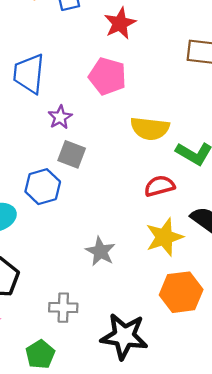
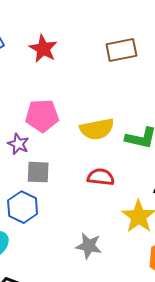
pink pentagon: (107, 76) -> (42, 116), moved
red semicircle: (159, 186) -> (101, 177), moved, turned 40

